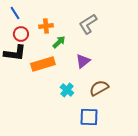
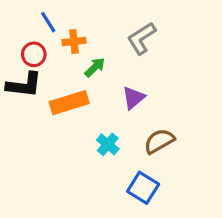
blue line: (15, 13) -> (48, 22), moved
blue square: (89, 117) -> (143, 188), turned 30

